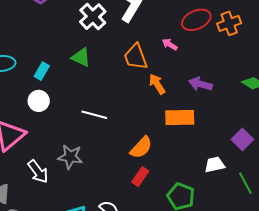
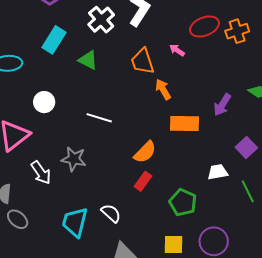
cyan rectangle: (42, 71) -> (54, 40), moved, size x1.5
purple arrow: (201, 84) -> (222, 105), moved, turned -75

